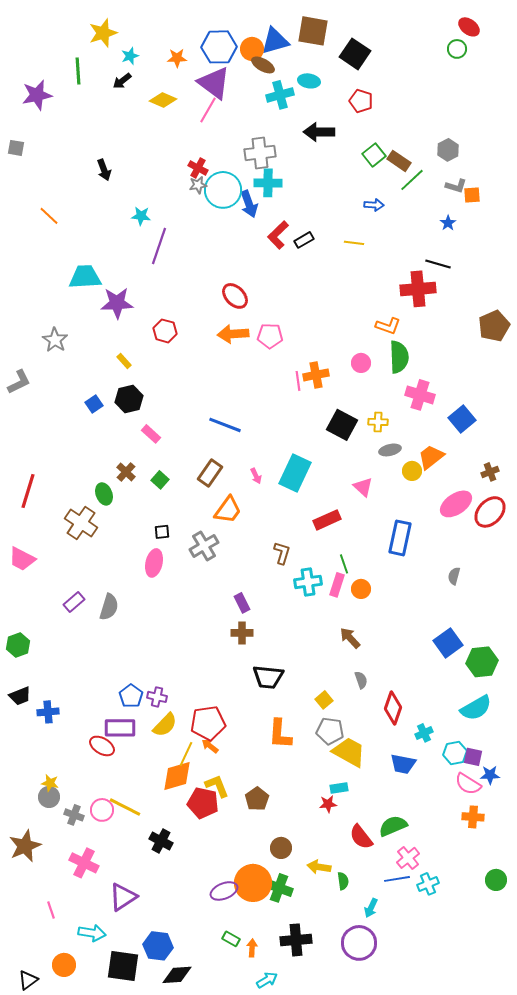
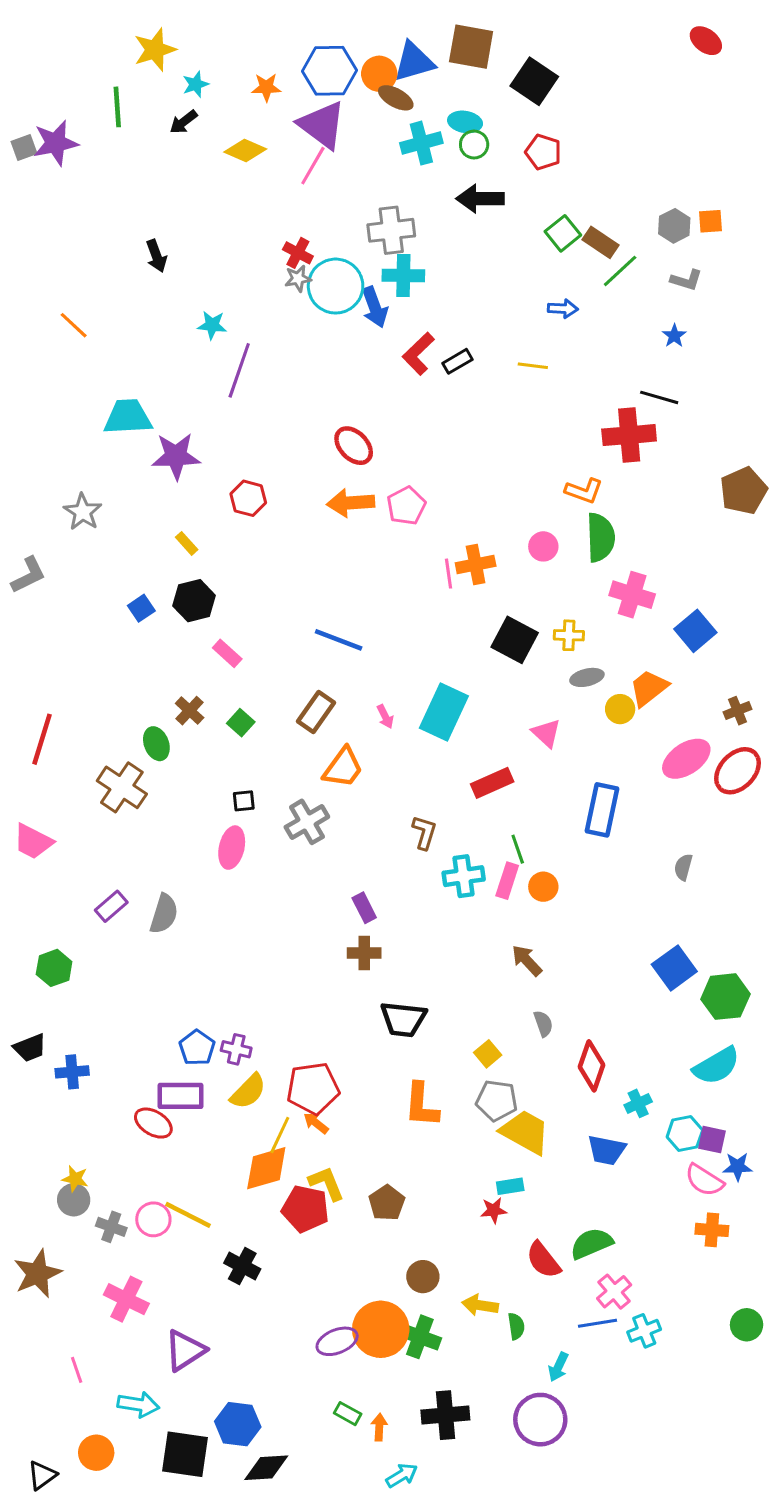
green circle: (457, 49) -> (474, 145), moved
gray square: (16, 148) -> (24, 148), moved, turned -30
orange square: (472, 195) -> (710, 221), moved
pink pentagon: (270, 336) -> (406, 506), turned -30
green hexagon: (18, 645) -> (54, 968), moved

